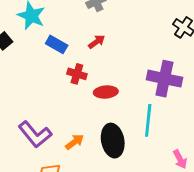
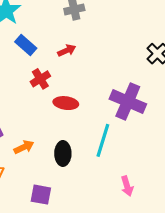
red cross: (77, 74) -> (40, 79), turned 30
black ellipse: (113, 141) -> (63, 153), size x0.7

